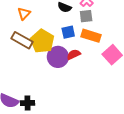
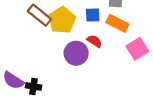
red semicircle: (74, 54) -> (94, 41), turned 48
purple circle: (58, 57) -> (76, 53), moved

